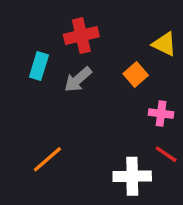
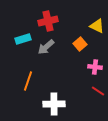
cyan rectangle: (39, 66) -> (23, 39), turned 56
orange line: (47, 159) -> (28, 81), moved, turned -30
white cross: (132, 176) -> (54, 104), moved

